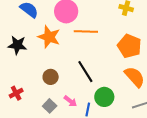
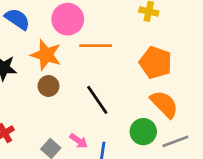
brown circle: (51, 77) -> (48, 86), moved
green circle: (104, 97) -> (143, 132), moved

